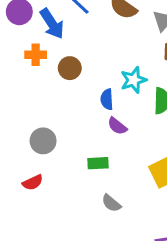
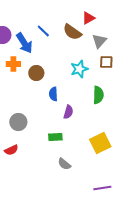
cyan star: (134, 80) -> (79, 69), moved
blue semicircle: (107, 99) -> (53, 94), moved
purple semicircle: (117, 126) -> (68, 112), turned -112

